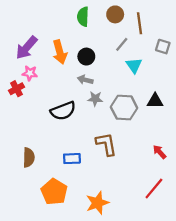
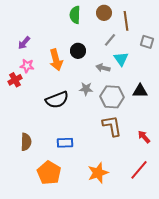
purple arrow: (26, 48) -> (24, 43), size x0.6
orange arrow: (60, 52) -> (56, 60), moved
gray arrow: (85, 80) -> (103, 68), moved
brown L-shape: (106, 144) -> (112, 126), moved
orange star: (97, 203) -> (98, 173), moved

